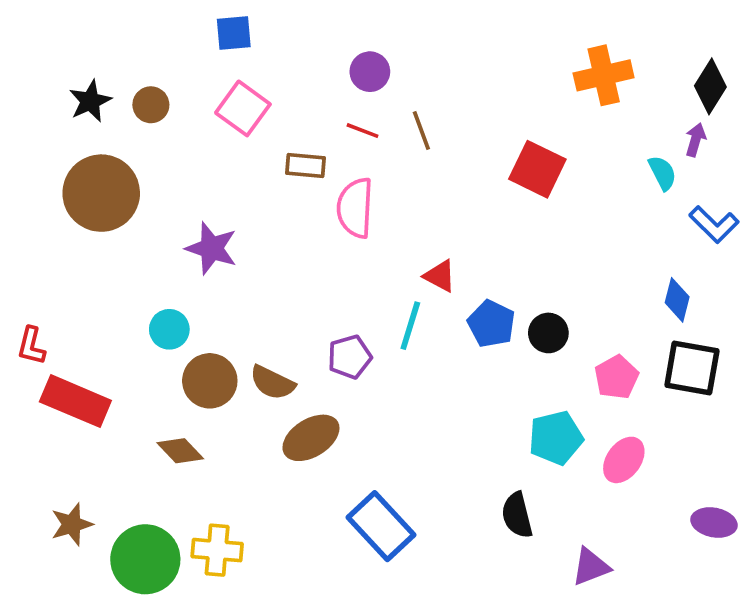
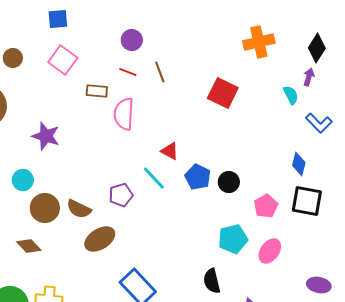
cyan line: (410, 326) -> (154, 178), turned -60

